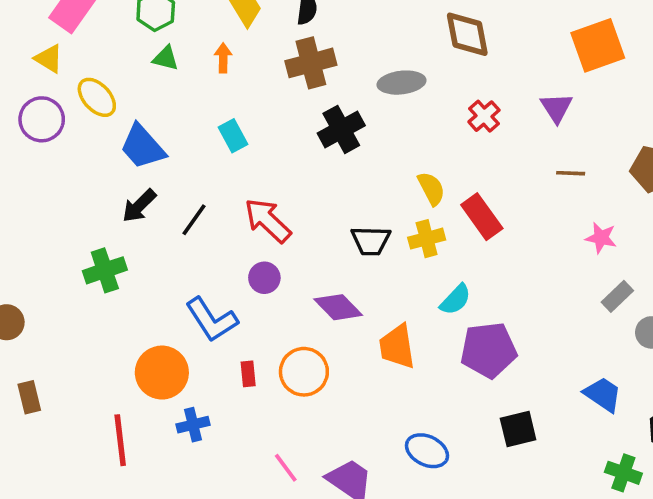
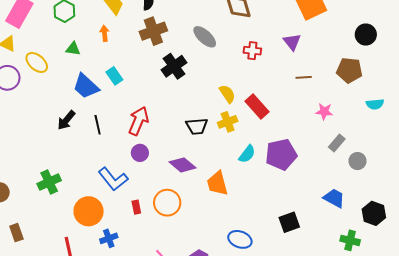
green triangle: (166, 58) -> (73, 49), moved
gray ellipse: (401, 83) -> (205, 37), turned 55
red cross: (484, 116) -> (252, 51), turned -36
blue trapezoid: (143, 147) -> (86, 86), moved
black line: (194, 220) -> (98, 125), turned -42
red arrow: (268, 220) -> (138, 121), turned 76
green cross: (105, 270) -> (49, 182), moved
purple pentagon: (488, 350) -> (281, 154), moved

